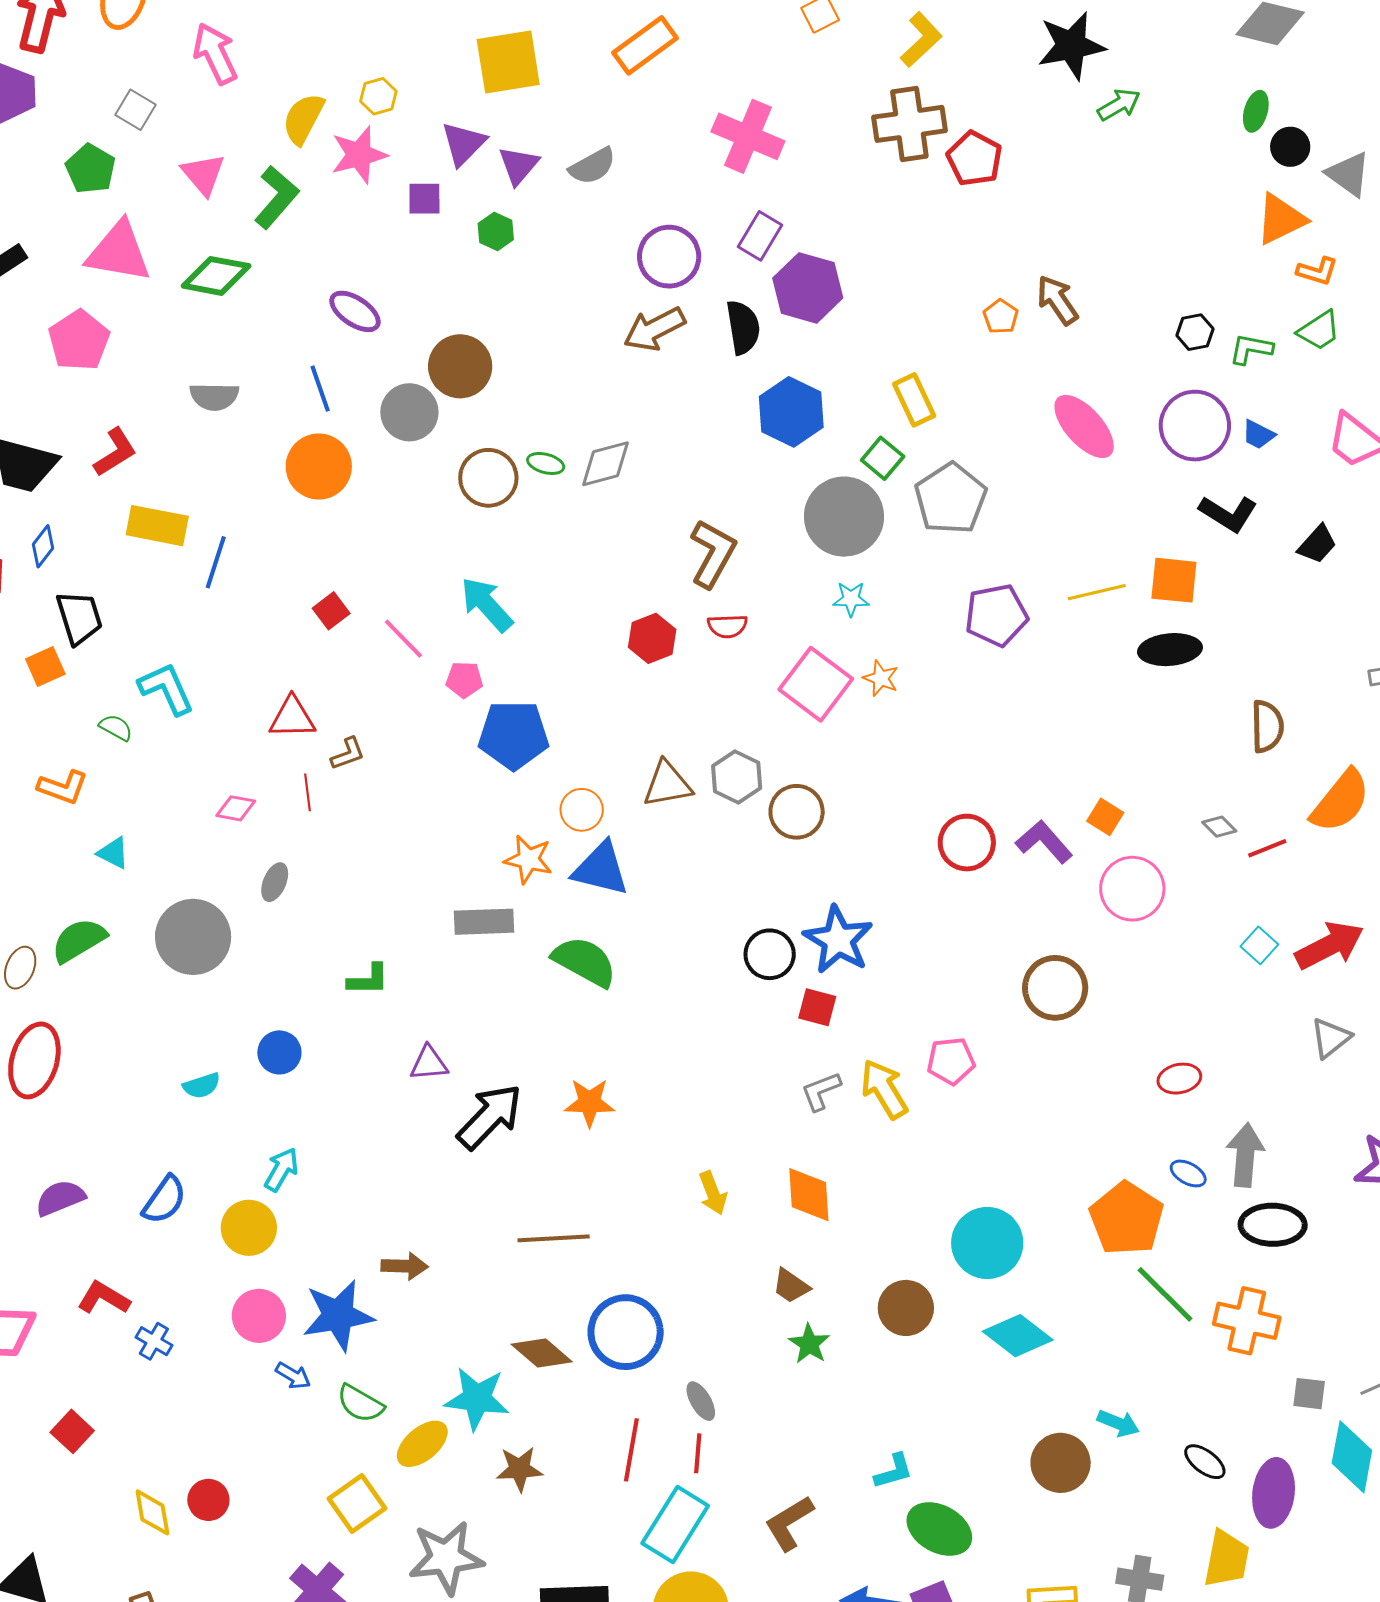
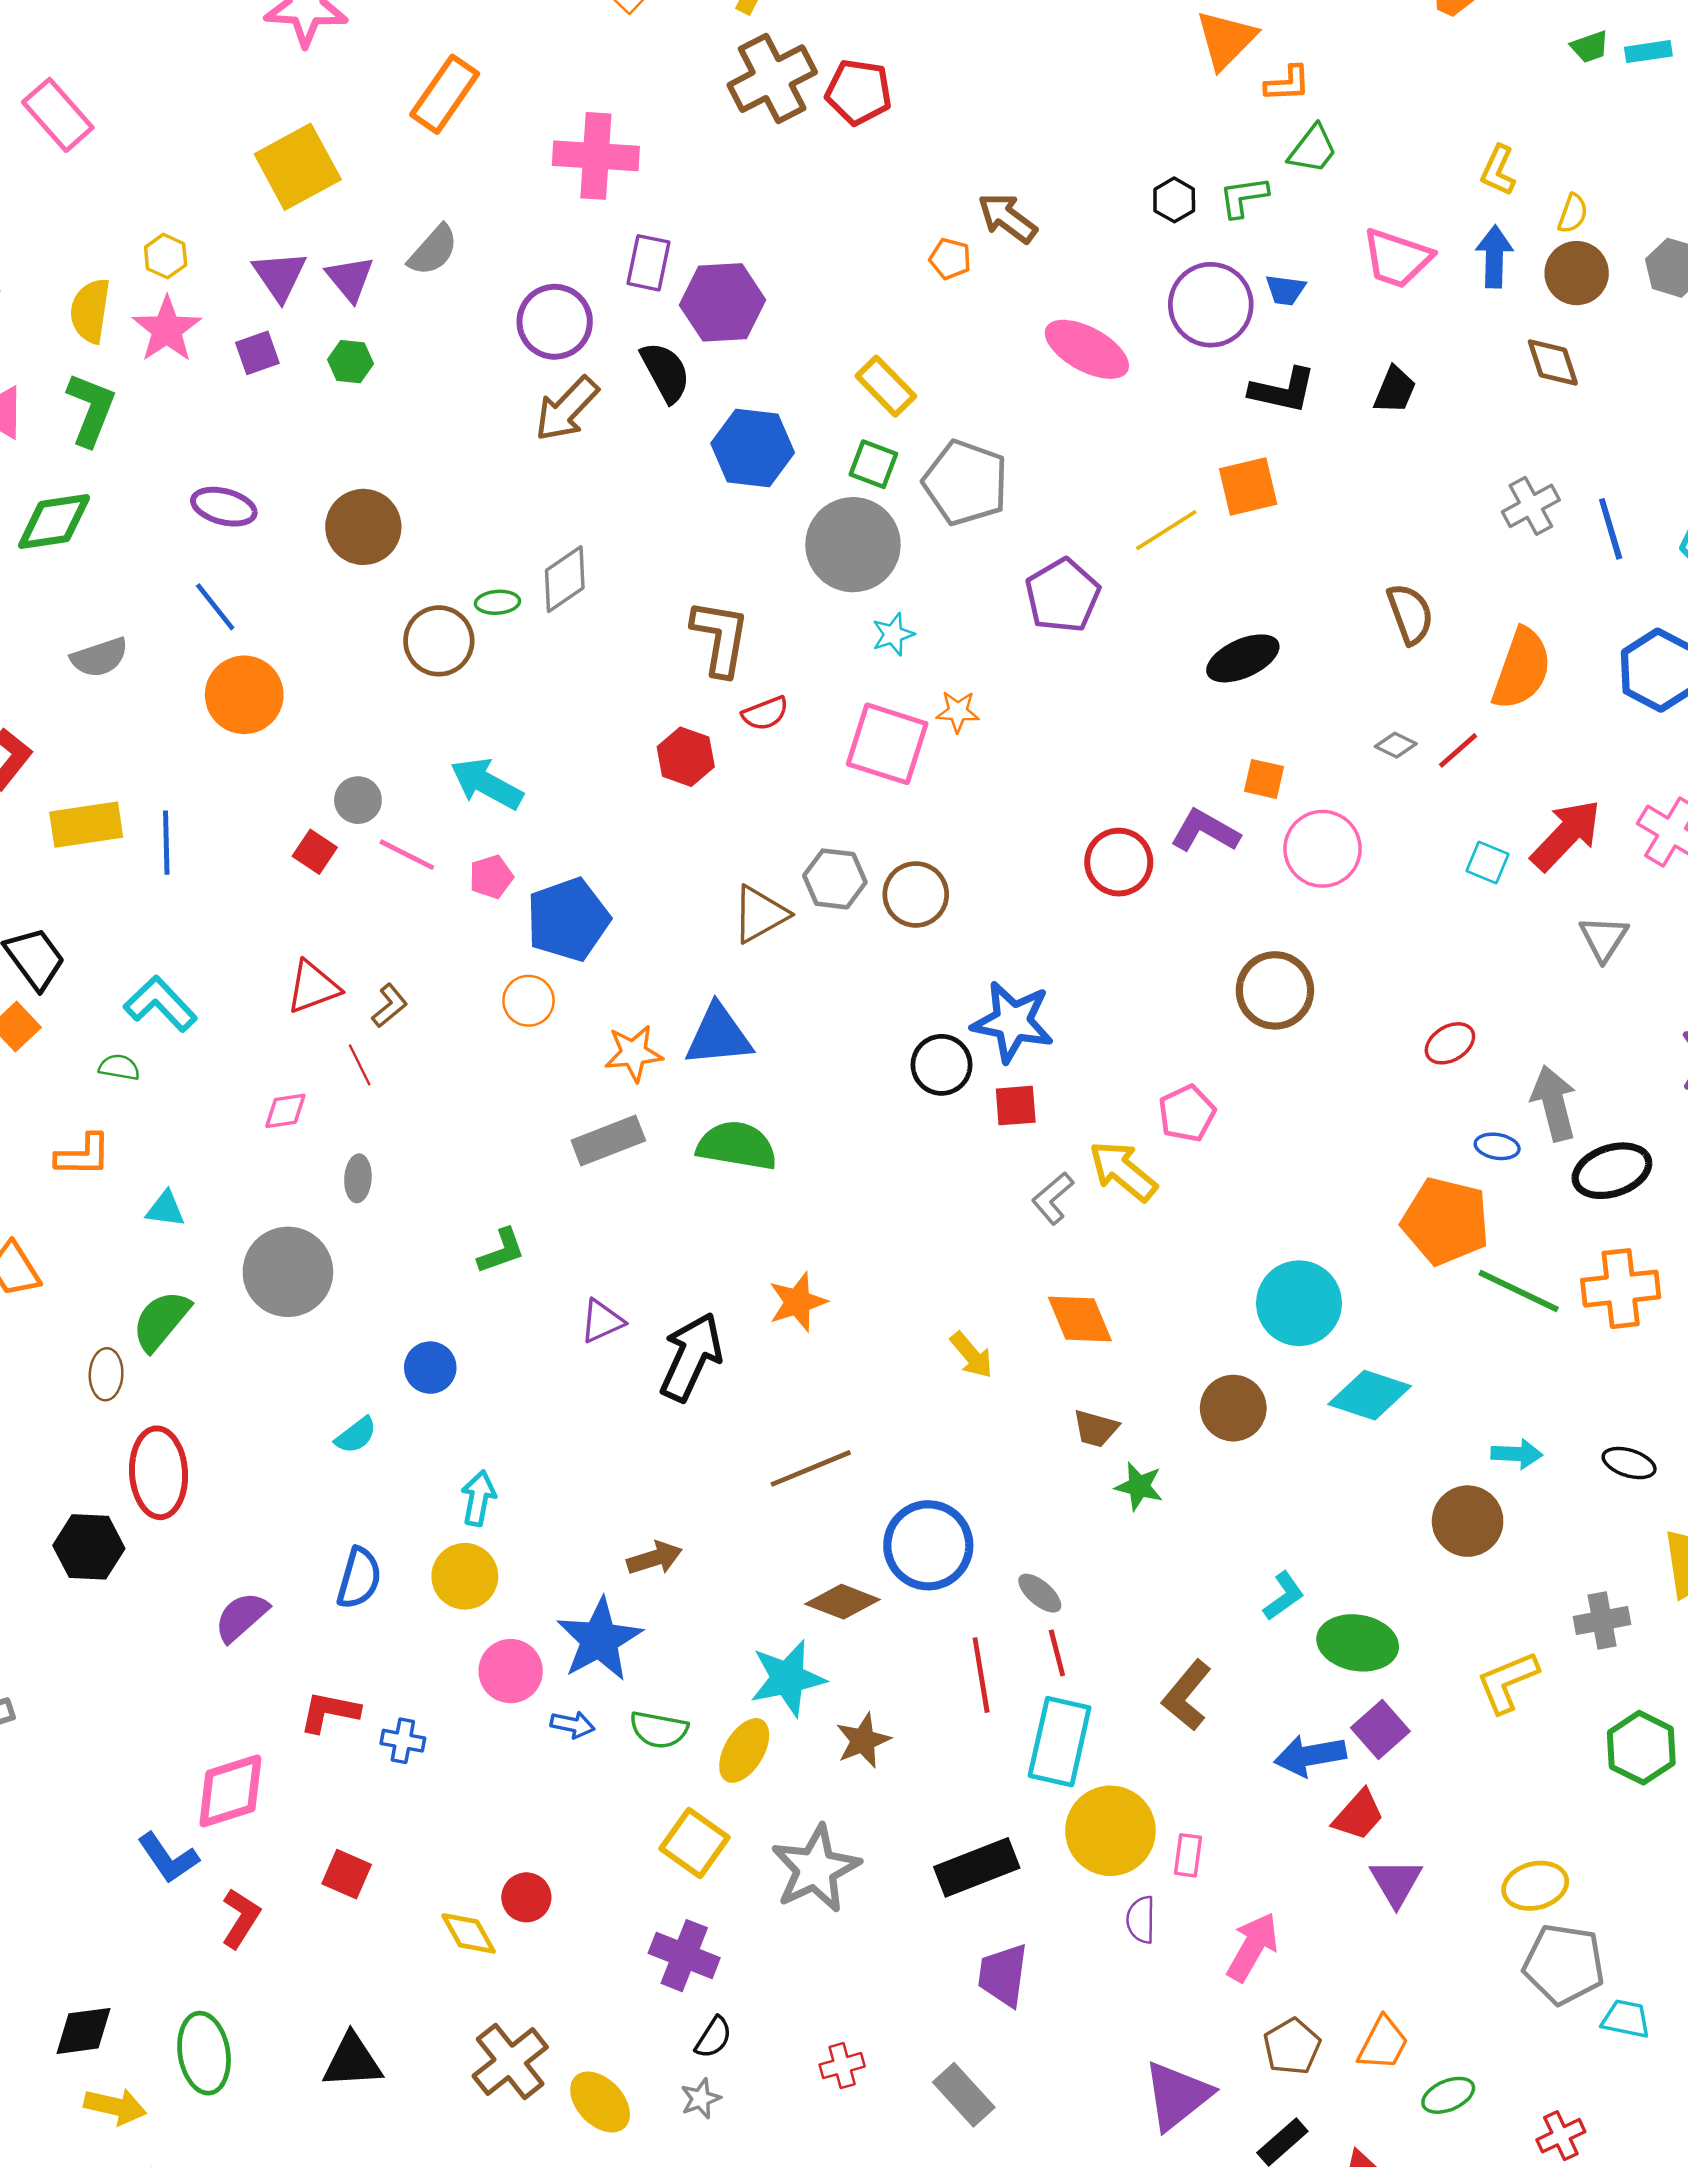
gray circle: (409, 412) -> (358, 800), moved, size x0.7
black ellipse: (1170, 650) -> (1243, 658), moved
orange circle: (582, 810) -> (529, 1001), moved

